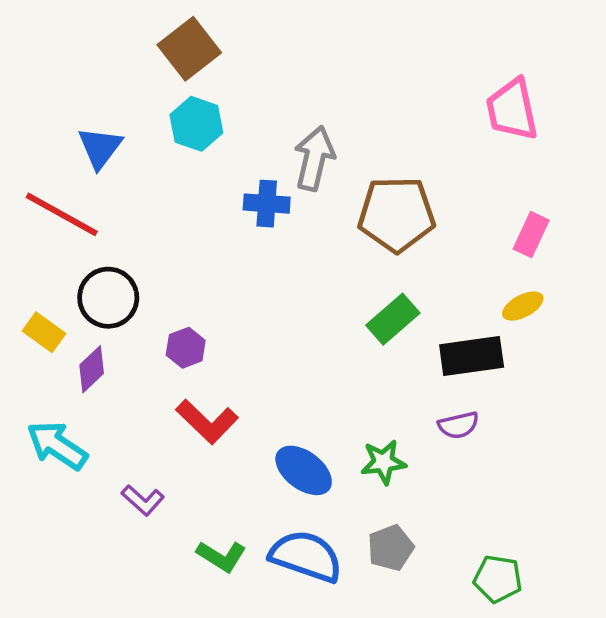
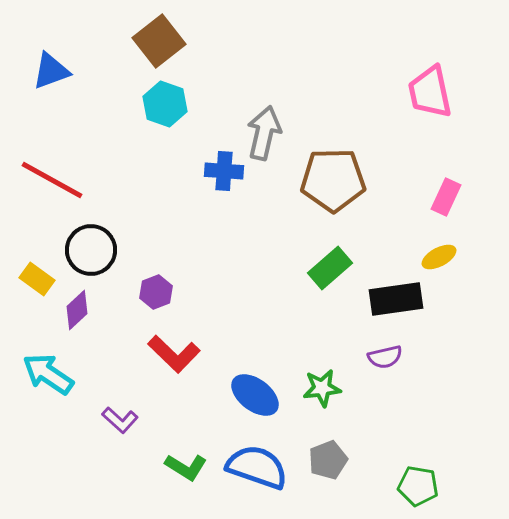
blue triangle: (100, 148) -> (51, 71), moved, turned 33

